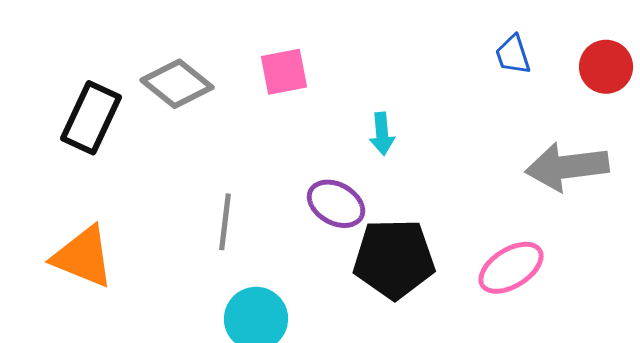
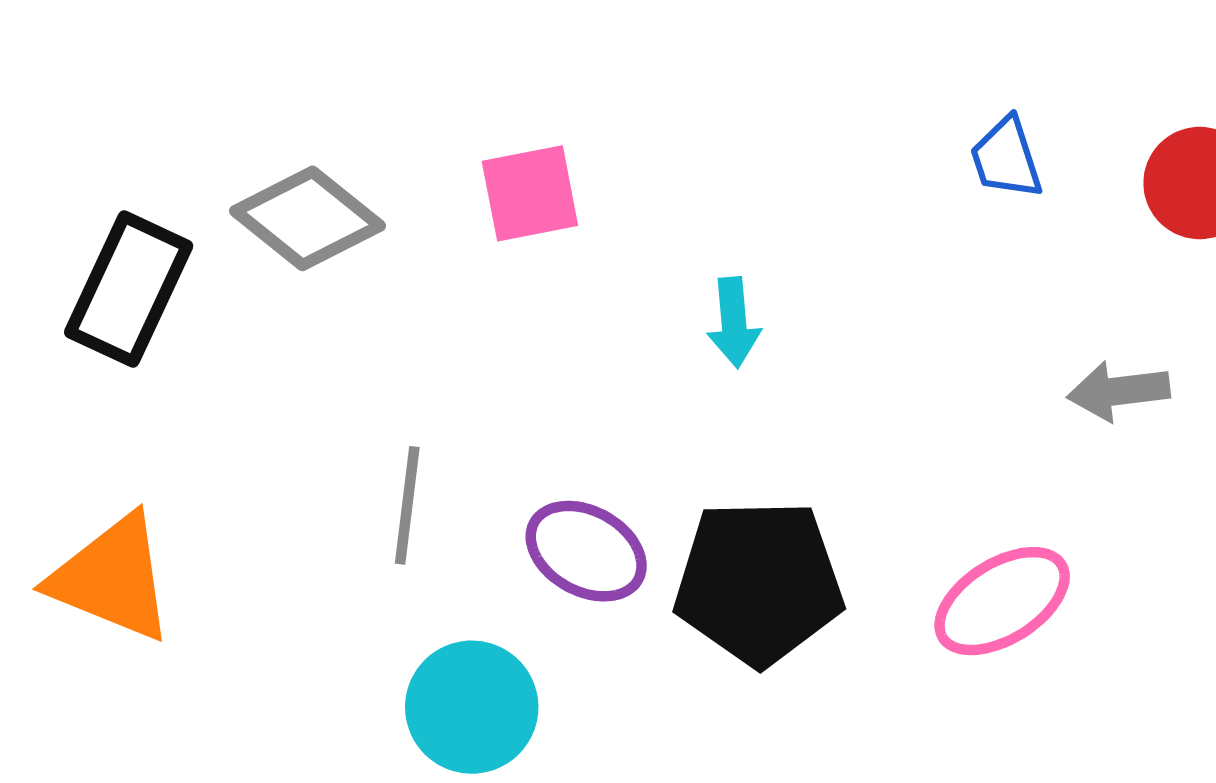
gray arrow: (567, 167) -> (1119, 391), size x0.6
purple ellipse: (336, 204) -> (586, 551), moved

